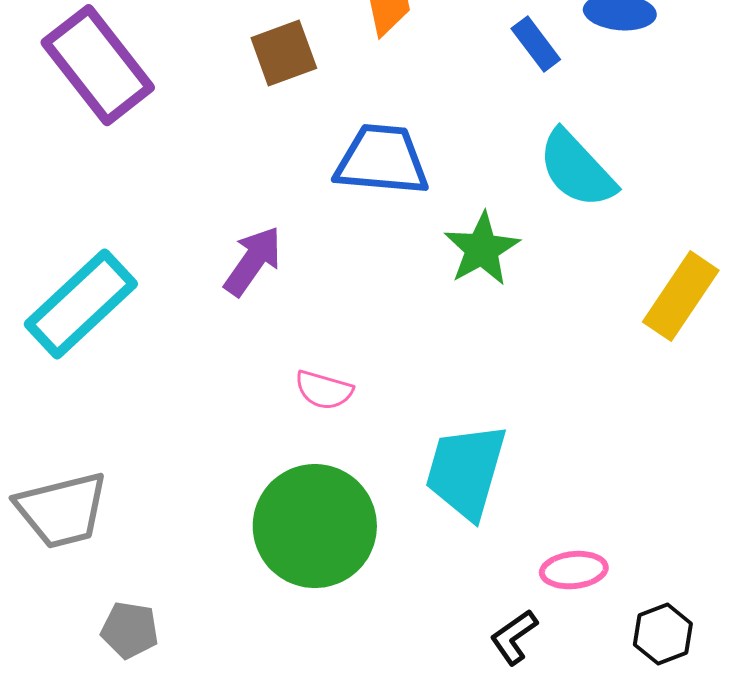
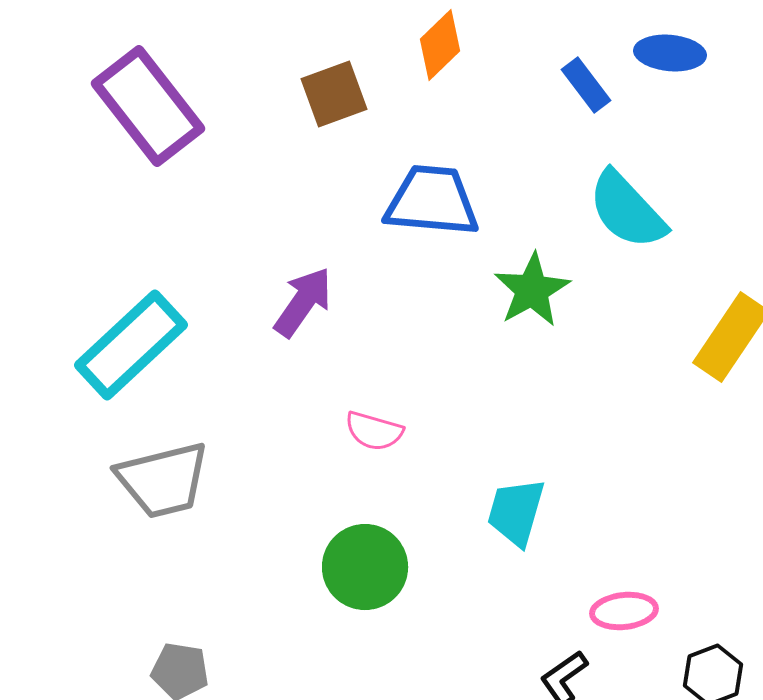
cyan trapezoid: (466, 471) -> (516, 512), size x0.7
gray trapezoid: (62, 510) -> (163, 480), moved
green circle: (315, 526) -> (365, 567), size x0.7

